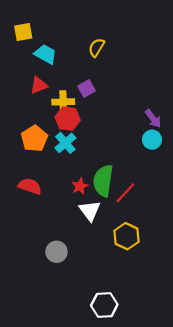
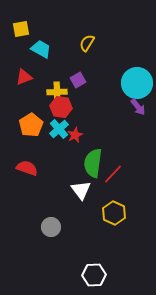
red triangle: (39, 85) -> (24, 77), moved
cyan circle: (152, 140) -> (137, 83), moved, size x1.8
red star: (80, 186) -> (75, 135), moved

